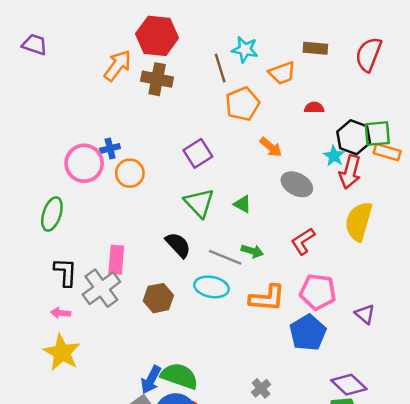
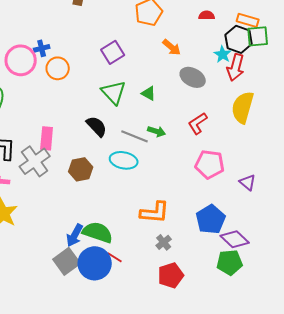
orange rectangle: (387, 152) -> (248, 20), moved
orange L-shape: (267, 298) -> (155, 212), moved
blue pentagon: (308, 333) -> (211, 219), moved

